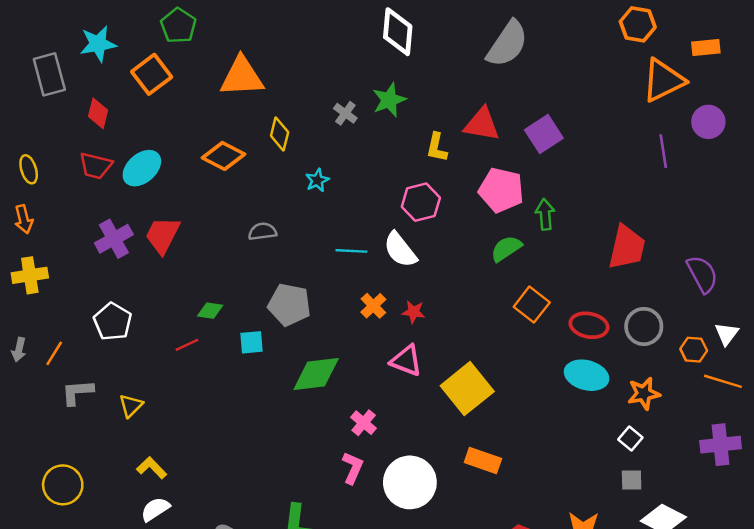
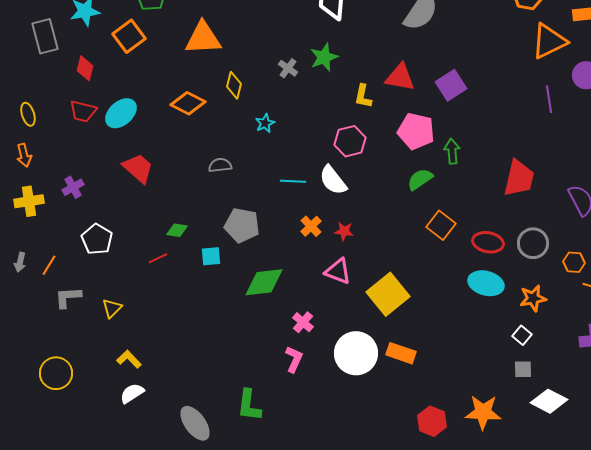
red trapezoid: (163, 235) -> (138, 168), turned 104
purple cross: (114, 239) -> (73, 187), moved, size x0.7
white circle: (410, 482) -> (356, 353), moved

